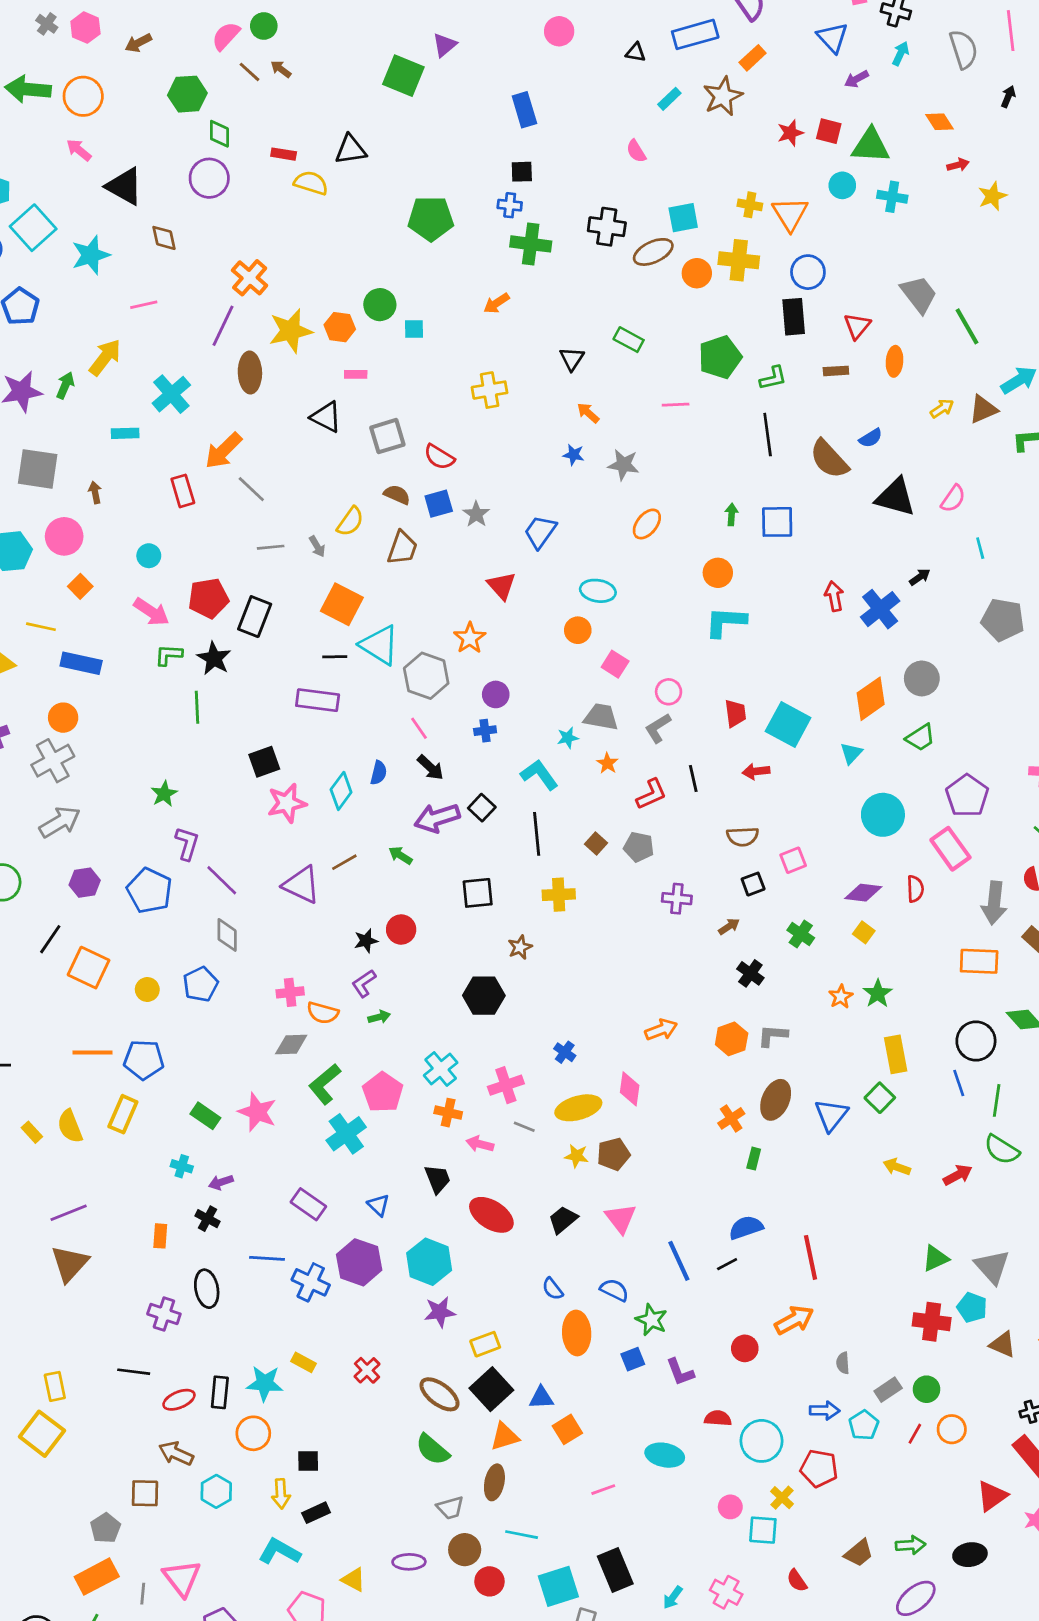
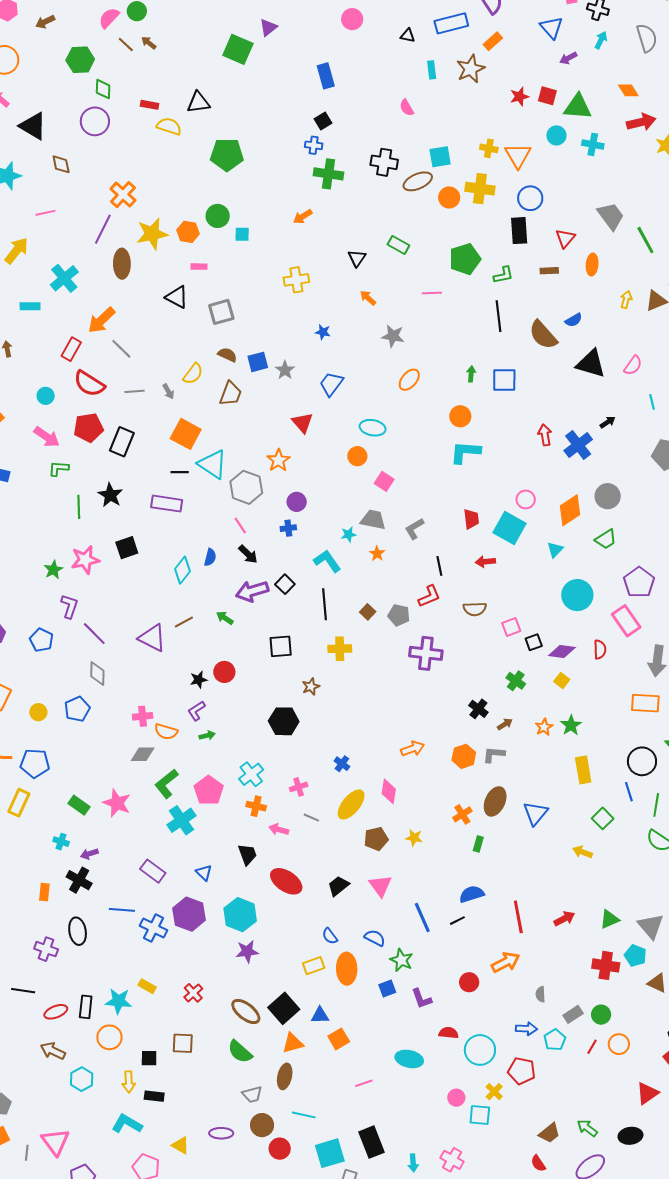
cyan rectangle: (669, 99) -> (432, 70), turned -54
red arrow: (958, 165) -> (641, 122), size x1.8
black square: (522, 172) -> (323, 121), turned -30
green pentagon: (431, 219) -> (227, 155), moved
yellow arrow: (942, 409) -> (626, 300), turned -42
blue star: (574, 455) -> (323, 332), moved
red semicircle: (439, 457) -> (89, 384), moved, size x1.4
red rectangle: (183, 491) -> (71, 349), turned 45
black star: (214, 658) -> (110, 495), moved
pink circle: (669, 692) -> (526, 499), moved
red L-shape: (651, 794) -> (429, 596), moved
pink star: (287, 803) -> (85, 560), moved
black square: (753, 884) -> (534, 642), moved
blue pentagon: (149, 891) -> (41, 640), size x0.7
purple cross: (677, 899) -> (426, 653), size x1.5
brown arrow: (729, 926) -> (505, 724), moved
pink cross: (506, 1085) -> (299, 787), size x0.7
green square: (880, 1098) -> (603, 818), moved
yellow ellipse: (578, 1108) -> (351, 804), turned -36
yellow star: (576, 1156) -> (414, 838), moved
red arrow: (958, 1175) -> (564, 919), moved
black cross: (207, 1219) -> (79, 880), size x1.4
yellow rectangle: (485, 1344) -> (314, 966), moved
brown square: (145, 1493) -> (183, 1043), moved
black rectangle: (316, 1513) -> (154, 1096), turned 30
green arrow: (911, 1545) -> (587, 1128), turned -140
red semicircle: (797, 1581) -> (538, 1163), moved
cyan arrow: (673, 1597) -> (413, 1163), turned -42

